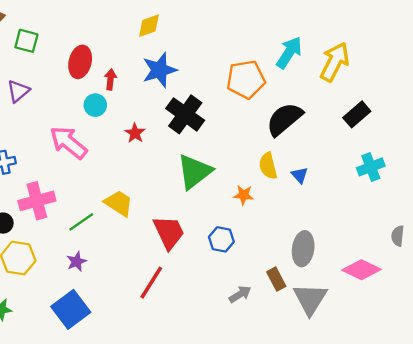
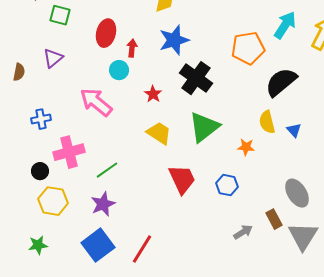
yellow trapezoid: (119, 203) -> (159, 133), moved
gray ellipse: (303, 249) -> (297, 193), turned -40
purple star: (77, 262) -> (103, 204), size x1.4
red line: (151, 283) -> (142, 249), moved

